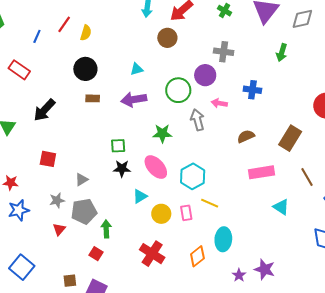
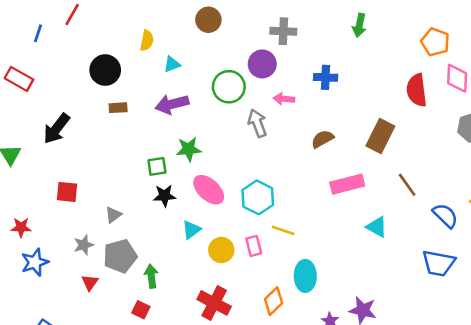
yellow semicircle: (86, 33) -> (147, 41), moved
green star: (162, 133) -> (189, 149), moved

